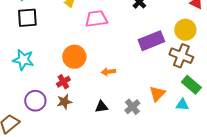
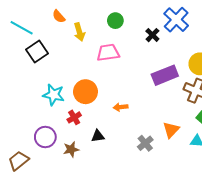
black square: (27, 18) -> (37, 52), turned -30
cyan star: (23, 60) -> (54, 95), moved
brown star: (64, 102) -> (71, 149), moved
black triangle: (101, 107) -> (98, 136), moved

